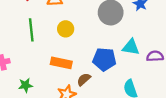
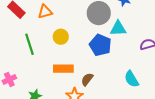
cyan triangle: (131, 47) -> (118, 28), moved
blue pentagon: (104, 59) -> (100, 45), moved, turned 30

